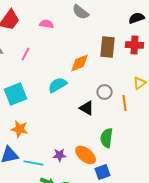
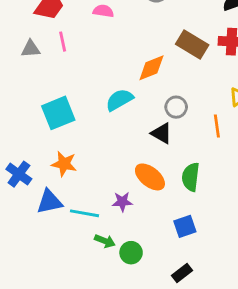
brown rectangle: (108, 47) -> (192, 44), turned -65
pink line: (26, 54) -> (63, 42), moved, turned -40
gray circle: (105, 92) -> (176, 107), moved
orange ellipse: (86, 155) -> (150, 177), moved

